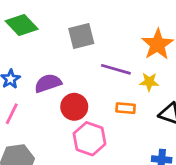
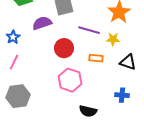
purple semicircle: (48, 83) -> (42, 23), moved
red circle: (74, 107) -> (64, 48), moved

